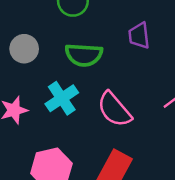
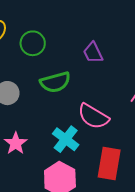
cyan cross: (62, 98) -> (66, 139), moved

